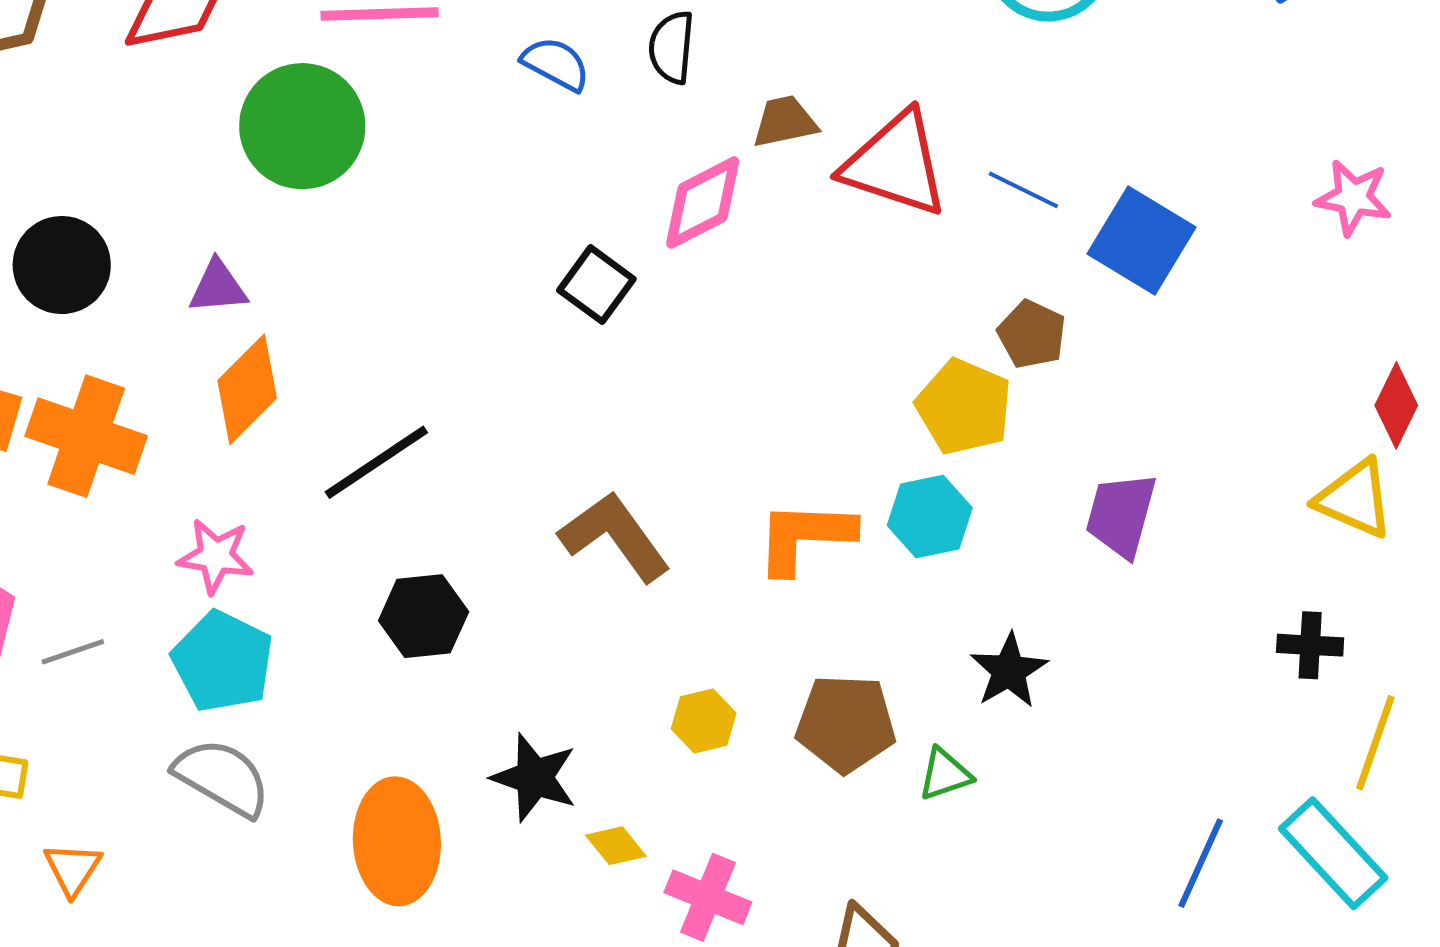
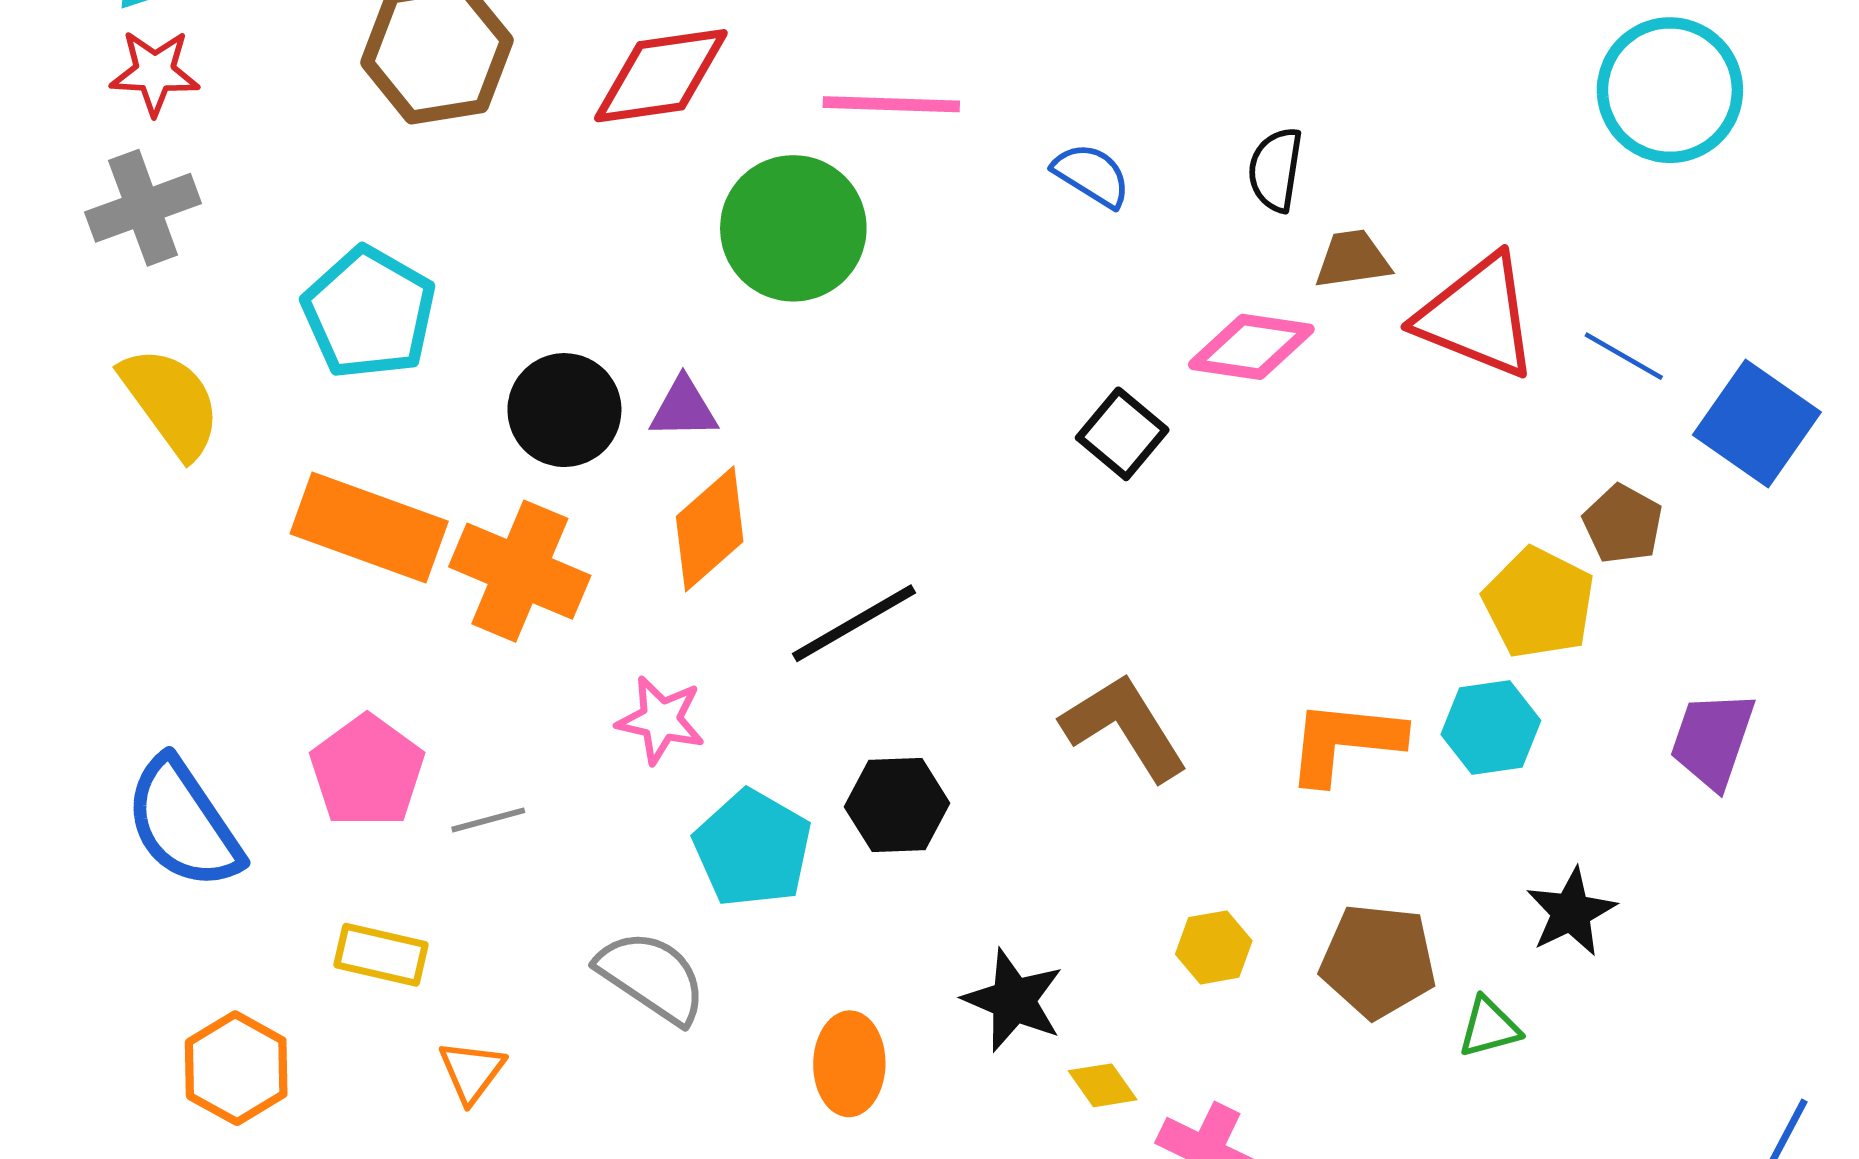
black semicircle: (672, 47) -> (1275, 170), moved
pink diamond: (703, 203) -> (1251, 347), turned 32
black circle: (62, 265) -> (564, 410), moved
cyan pentagon: (223, 661) -> (753, 848), moved
orange ellipse: (397, 841) -> (849, 1064), size x0.7

